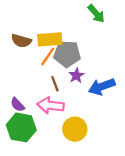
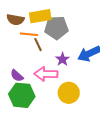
orange line: (48, 56) -> (29, 34), moved, turned 66
purple star: (76, 75) -> (62, 59), moved
brown line: (55, 84) -> (38, 45), moved

